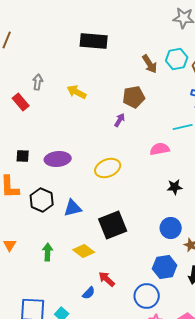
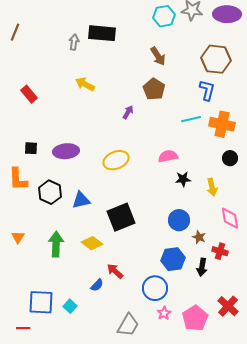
cyan hexagon: (177, 59) -> (164, 16), moved
gray arrow: (38, 82) -> (74, 42), moved
brown pentagon: (134, 97) -> (154, 89), moved, turned -30
pink semicircle: (160, 149) -> (168, 156), moved
green arrow: (48, 252) -> (56, 244), size x1.4

